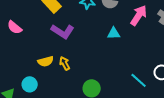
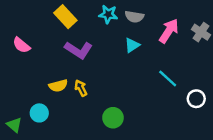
cyan triangle: (114, 33) -> (132, 45), moved, turned -32
cyan line: (139, 80) -> (168, 78), moved

